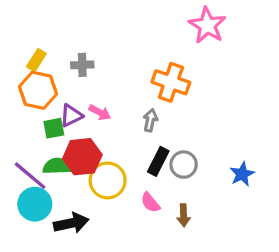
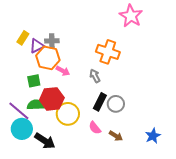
orange hexagon: (38, 90) -> (48, 58), moved
purple triangle: (71, 116) -> (37, 46), moved
gray arrow: (150, 120) -> (95, 76), turned -40
blue star: (242, 174) -> (153, 136), moved
brown arrow: (184, 215) -> (116, 136), turned -56
black arrow: (71, 223) -> (45, 141), turned 45

